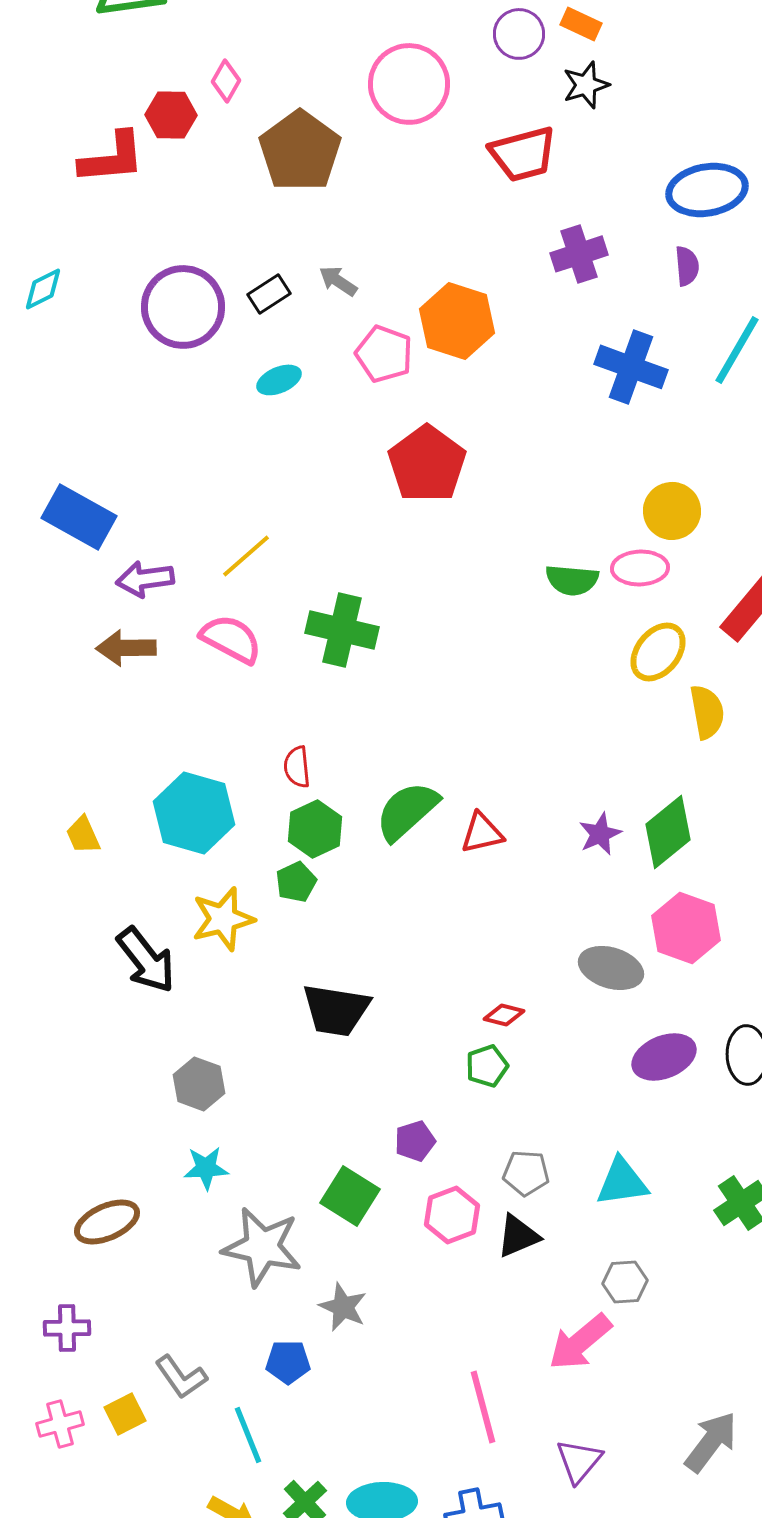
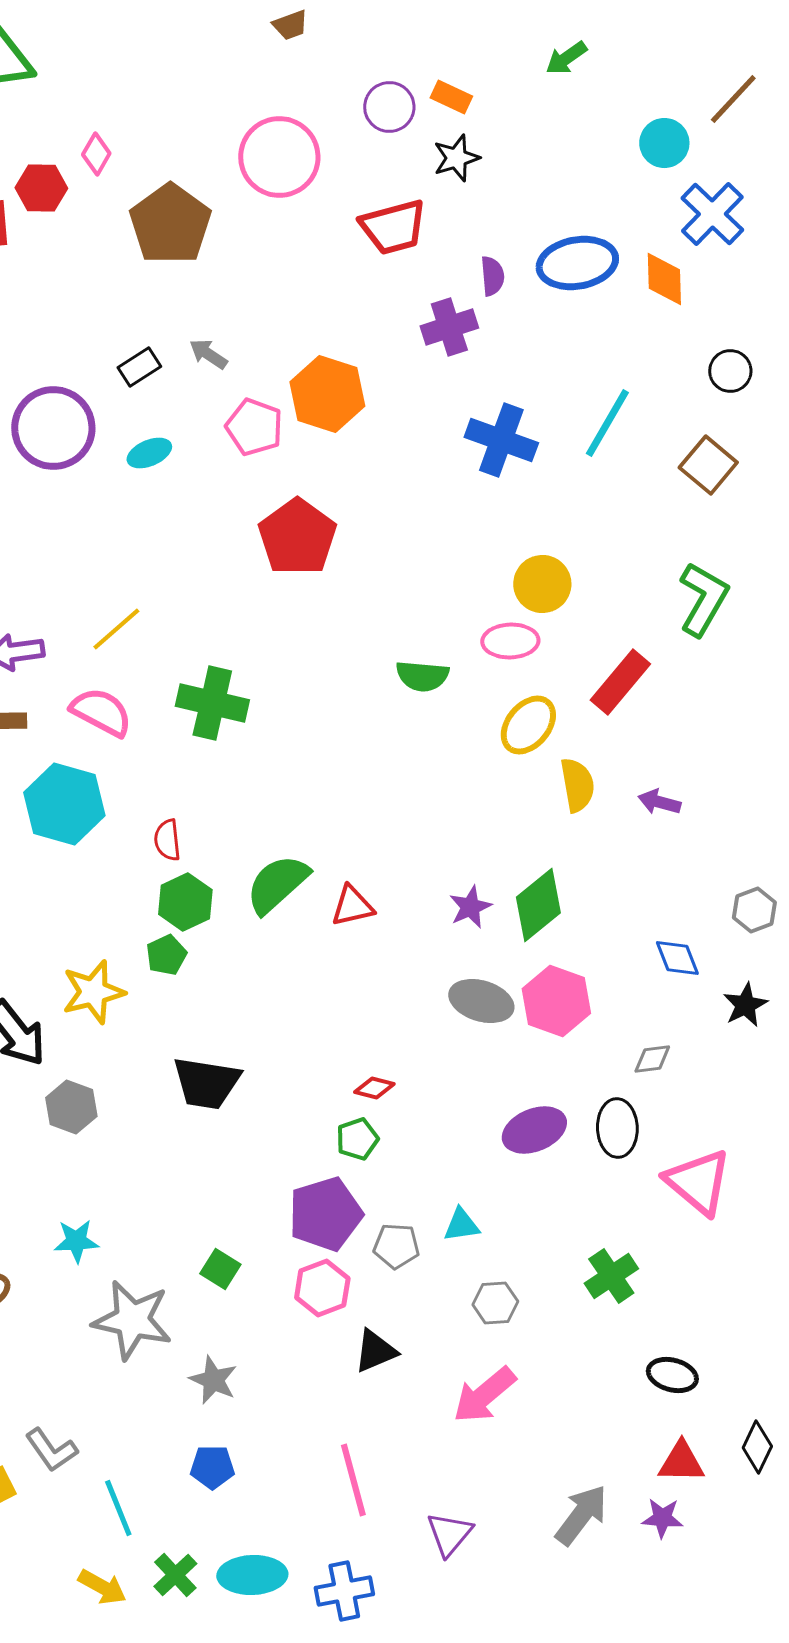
purple semicircle: (687, 266) -> (492, 276), moved
purple circle: (183, 307) -> (53, 428), moved
green semicircle: (572, 580) -> (422, 676), moved
cyan hexagon: (194, 813) -> (64, 804), moved
gray ellipse: (611, 968) -> (481, 1001), moved
gray hexagon: (199, 1084) -> (71, 1107), moved
purple pentagon: (415, 1141) -> (325, 1214), moved, size x1.8
cyan triangle: (622, 1182) -> (461, 1225), moved, size x0.7
green square: (350, 1196) -> (220, 1269), size x0.7
black triangle: (518, 1236) -> (375, 1351), moved
gray hexagon: (625, 1282) -> (495, 1303), moved
pink arrow: (580, 1342) -> (484, 1395), moved
blue pentagon: (288, 1362) -> (212, 1467), moved

